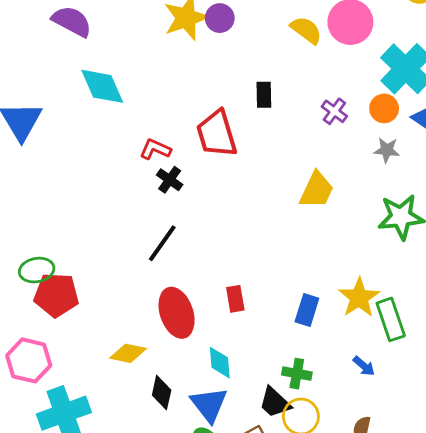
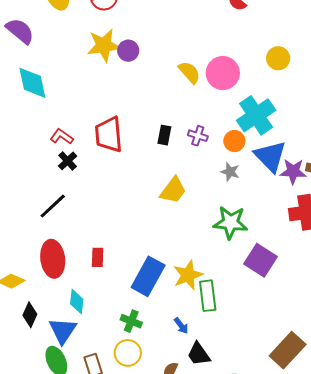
black rectangle: (264, 95) -> (164, 135), moved
purple cross: (334, 111) -> (198, 136), turned -30
blue rectangle: (307, 310) -> (148, 276), size x1.6
black trapezoid: (275, 403) -> (199, 354), moved

